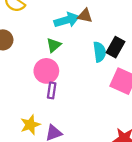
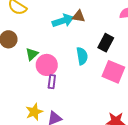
green triangle: (54, 45) -> (32, 54), moved
cyan semicircle: (100, 52) -> (82, 56), moved

